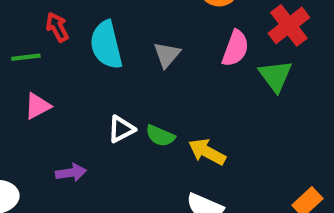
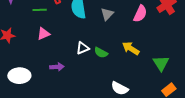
green triangle: (276, 76) -> (161, 63), moved
yellow arrow: (207, 152) -> (131, 48), moved

